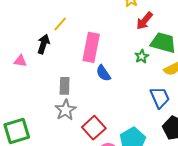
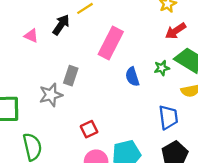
blue semicircle: (103, 73) -> (132, 77), moved
gray star: (66, 110) -> (51, 95), moved
red square: (94, 128) -> (89, 129), size x0.7

